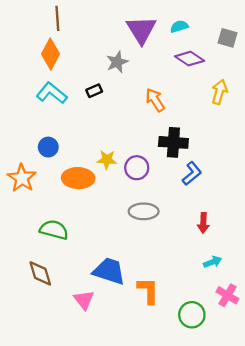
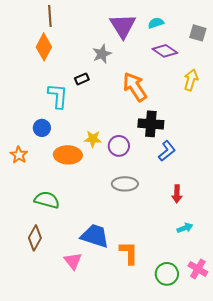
cyan L-shape: (52, 93) -> (58, 96), moved, turned 56
orange arrow: (155, 100) -> (135, 87), size x1.4
orange star: (22, 178) -> (19, 155), size x0.7
brown diamond: (40, 273) -> (35, 238), turned 45
pink cross: (227, 295) -> (198, 269), moved

